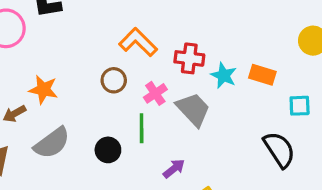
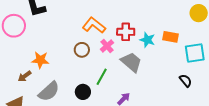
pink cross: (155, 93) -> (107, 46), moved
cyan square: (300, 106) -> (195, 53), size x1.5
green line: (142, 128) -> (102, 77), turned 36
black semicircle: (279, 150) -> (186, 81), size x0.6

